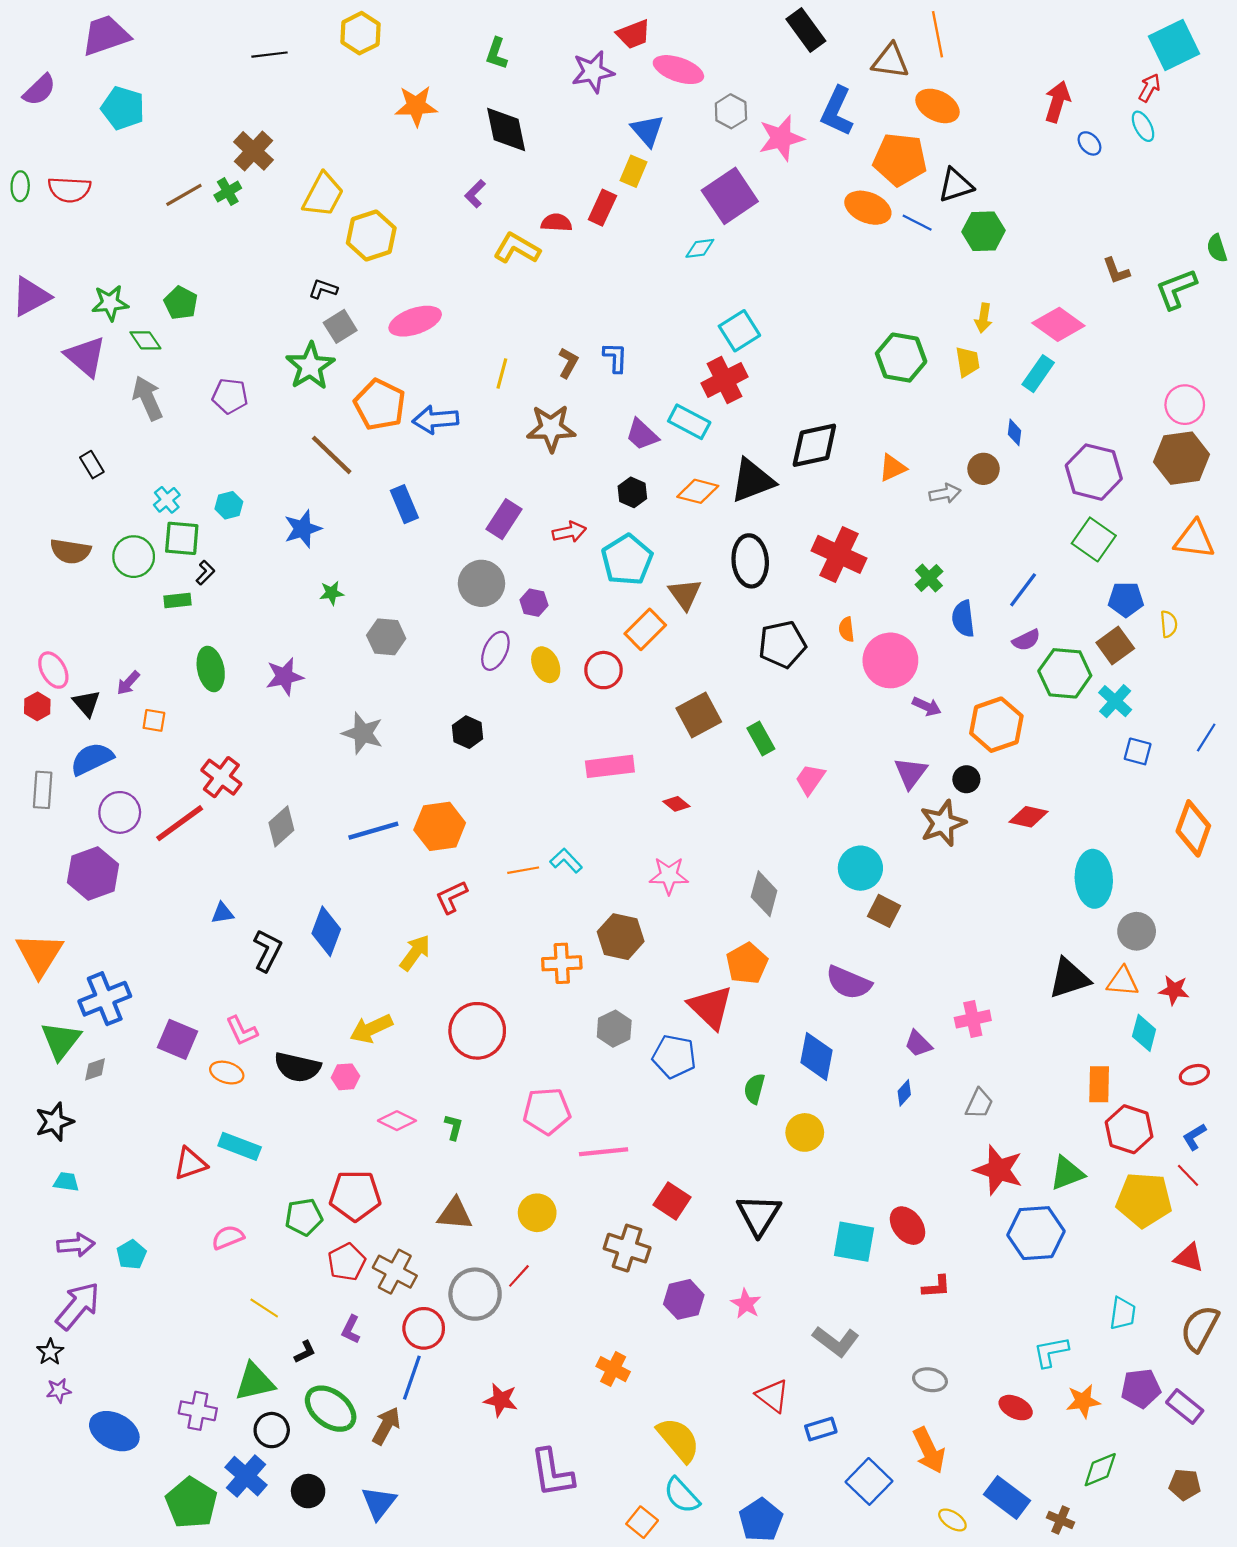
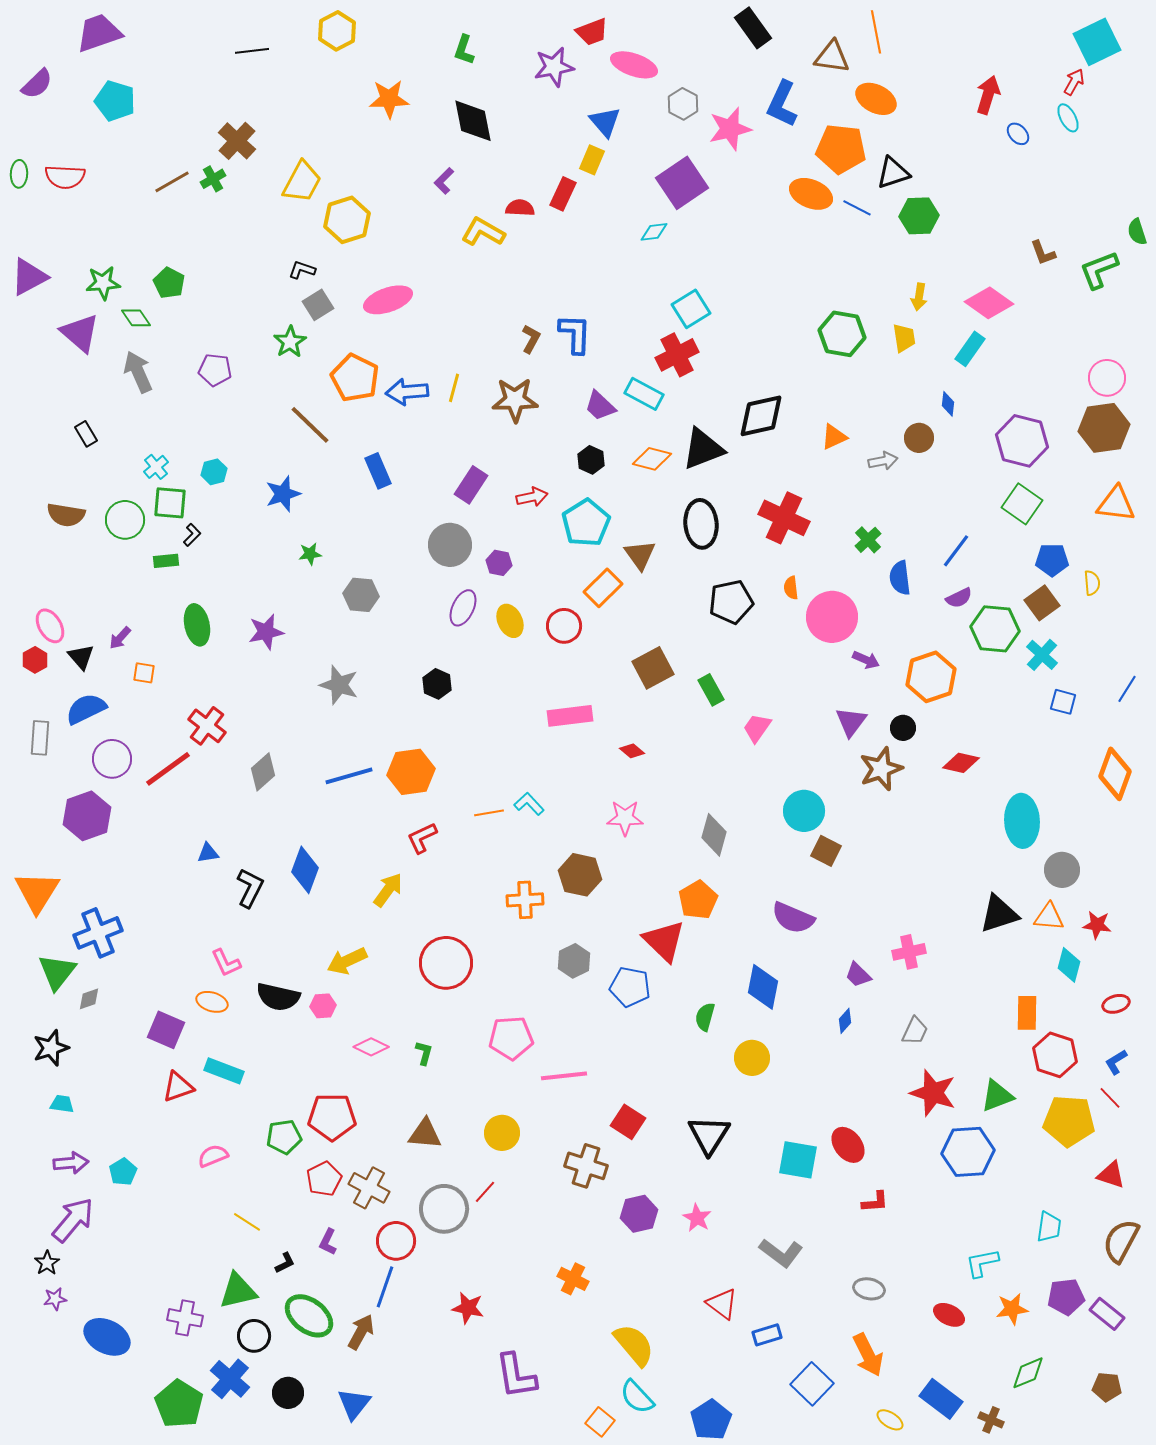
blue L-shape: (615, 358) -> (575, 334), size x1.4
green star: (310, 366) -> (290, 342), size x0.7
yellow line: (502, 374) -> (454, 388), moved
purple square: (177, 1039) -> (166, 1030), moved

